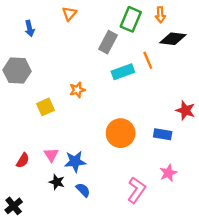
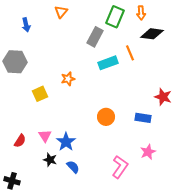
orange circle: (121, 133) -> (106, 117), size x0.7
blue star: (75, 162) -> (66, 142), turned -30
black cross: (14, 206) -> (12, 181), turned -35

